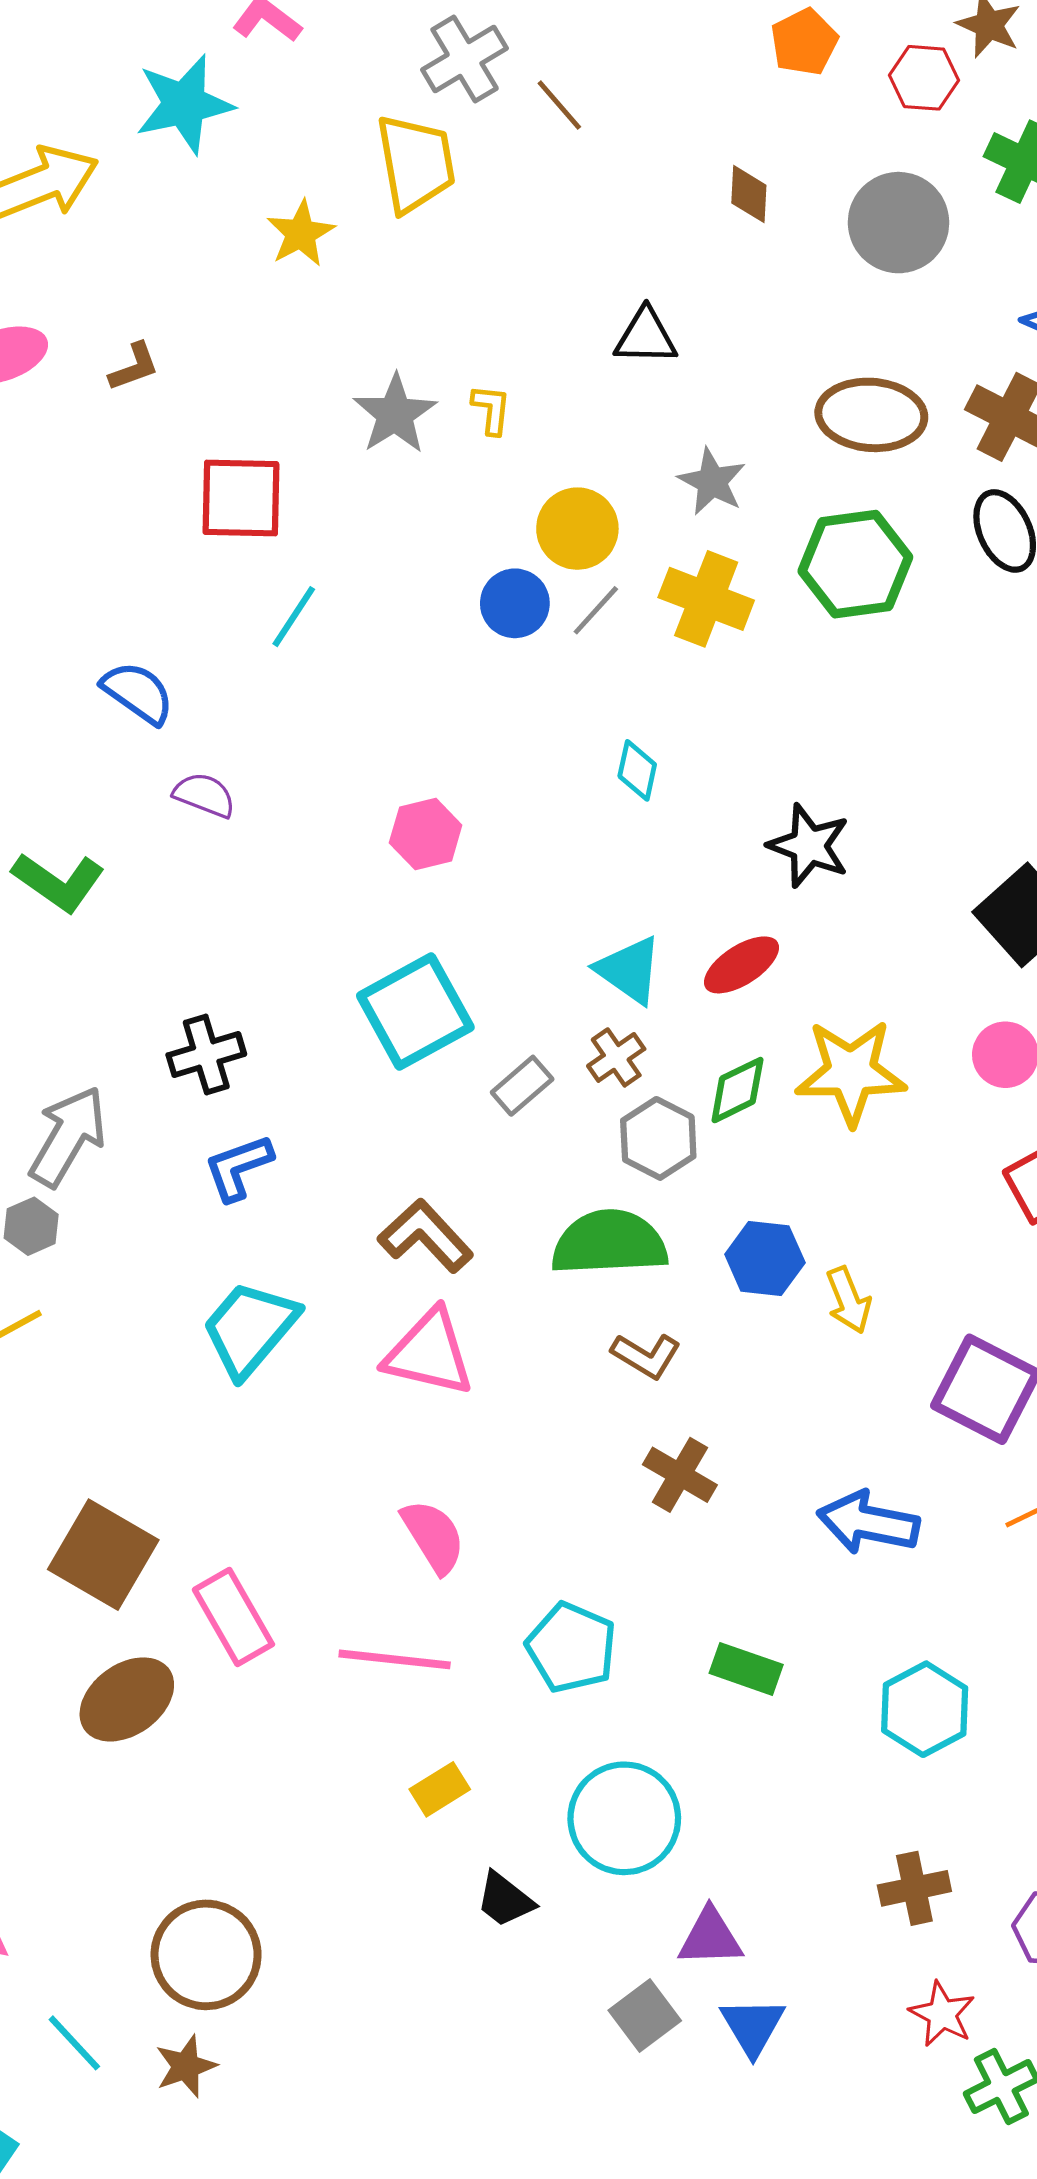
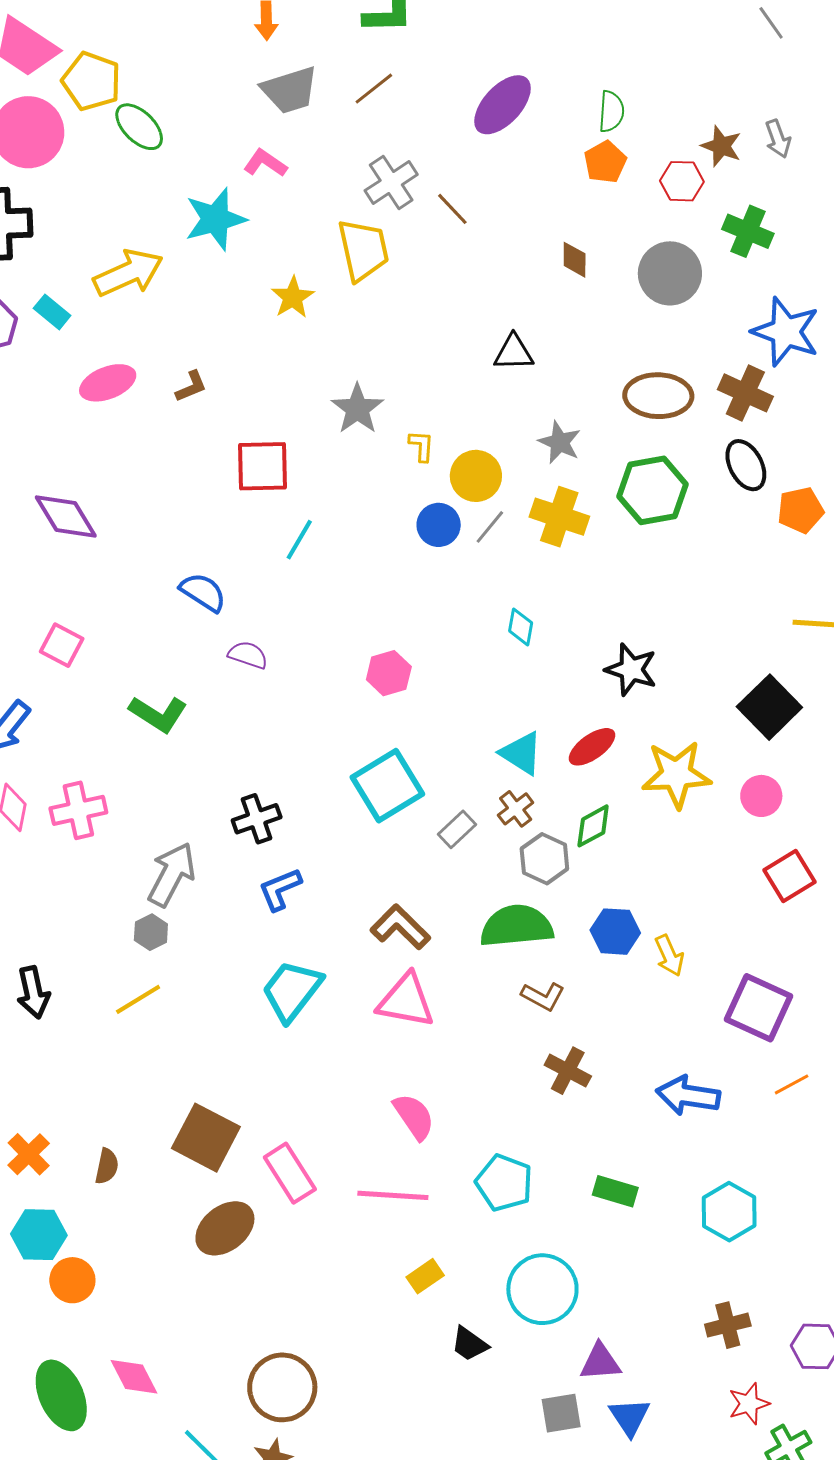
yellow L-shape: (491, 409) -> (421, 446), moved
yellow star: (851, 1072) -> (676, 774), moved
red star: (942, 2014) -> (749, 1404), turned 30
gray square: (645, 2015) -> (561, 1413), turned 30

